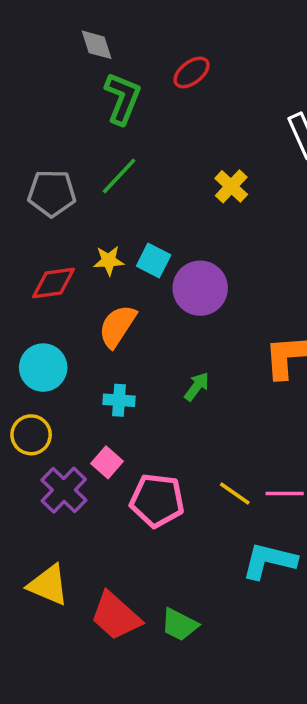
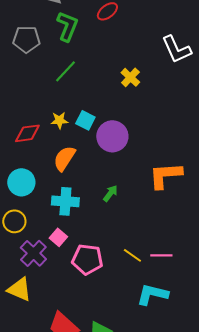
gray pentagon: (52, 193) -> (26, 39), moved
cyan cross: (119, 400) -> (65, 201), size x1.5
yellow triangle: (48, 585) -> (19, 289), moved

